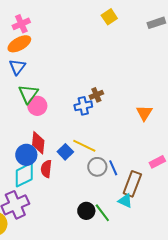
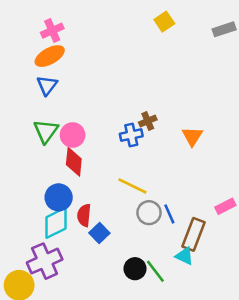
green triangle: (28, 94) -> (46, 131), moved
orange triangle: (144, 113) -> (192, 136), moved
red diamond: (38, 143) -> (74, 162), moved
blue square: (65, 152) -> (99, 233), moved

